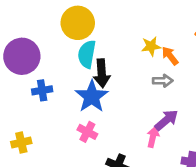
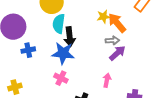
orange arrow: (170, 56) -> (117, 23), size x1.5
blue star: (92, 96) -> (63, 53), turned -30
purple arrow: (166, 120) -> (117, 53), moved

